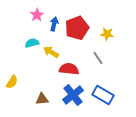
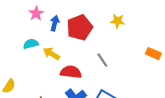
yellow star: (107, 34) -> (118, 21), moved

